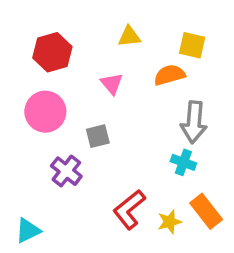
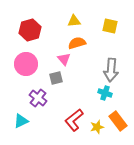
orange semicircle: (169, 75) -> (77, 43), moved
pink triangle: (112, 84) -> (64, 59), moved
cyan triangle: (28, 230) -> (21, 121), moved

